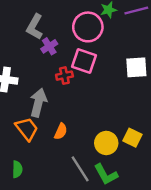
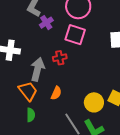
red cross: (64, 76) -> (60, 58), moved
green semicircle: (17, 169) -> (31, 115), moved

